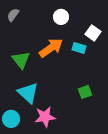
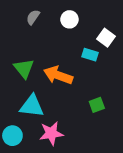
gray semicircle: (13, 15) -> (33, 17), moved
orange arrow: (51, 48) -> (58, 75), moved, turned -125
cyan triangle: (28, 93) -> (32, 106), turned -35

